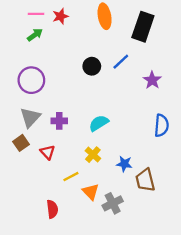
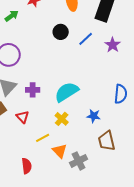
black circle: (92, 66) -> (61, 32), moved
purple star: (152, 80) -> (113, 45), moved
cyan semicircle: (99, 123) -> (67, 92), size x1.4
blue star: (124, 164) -> (94, 116), moved

